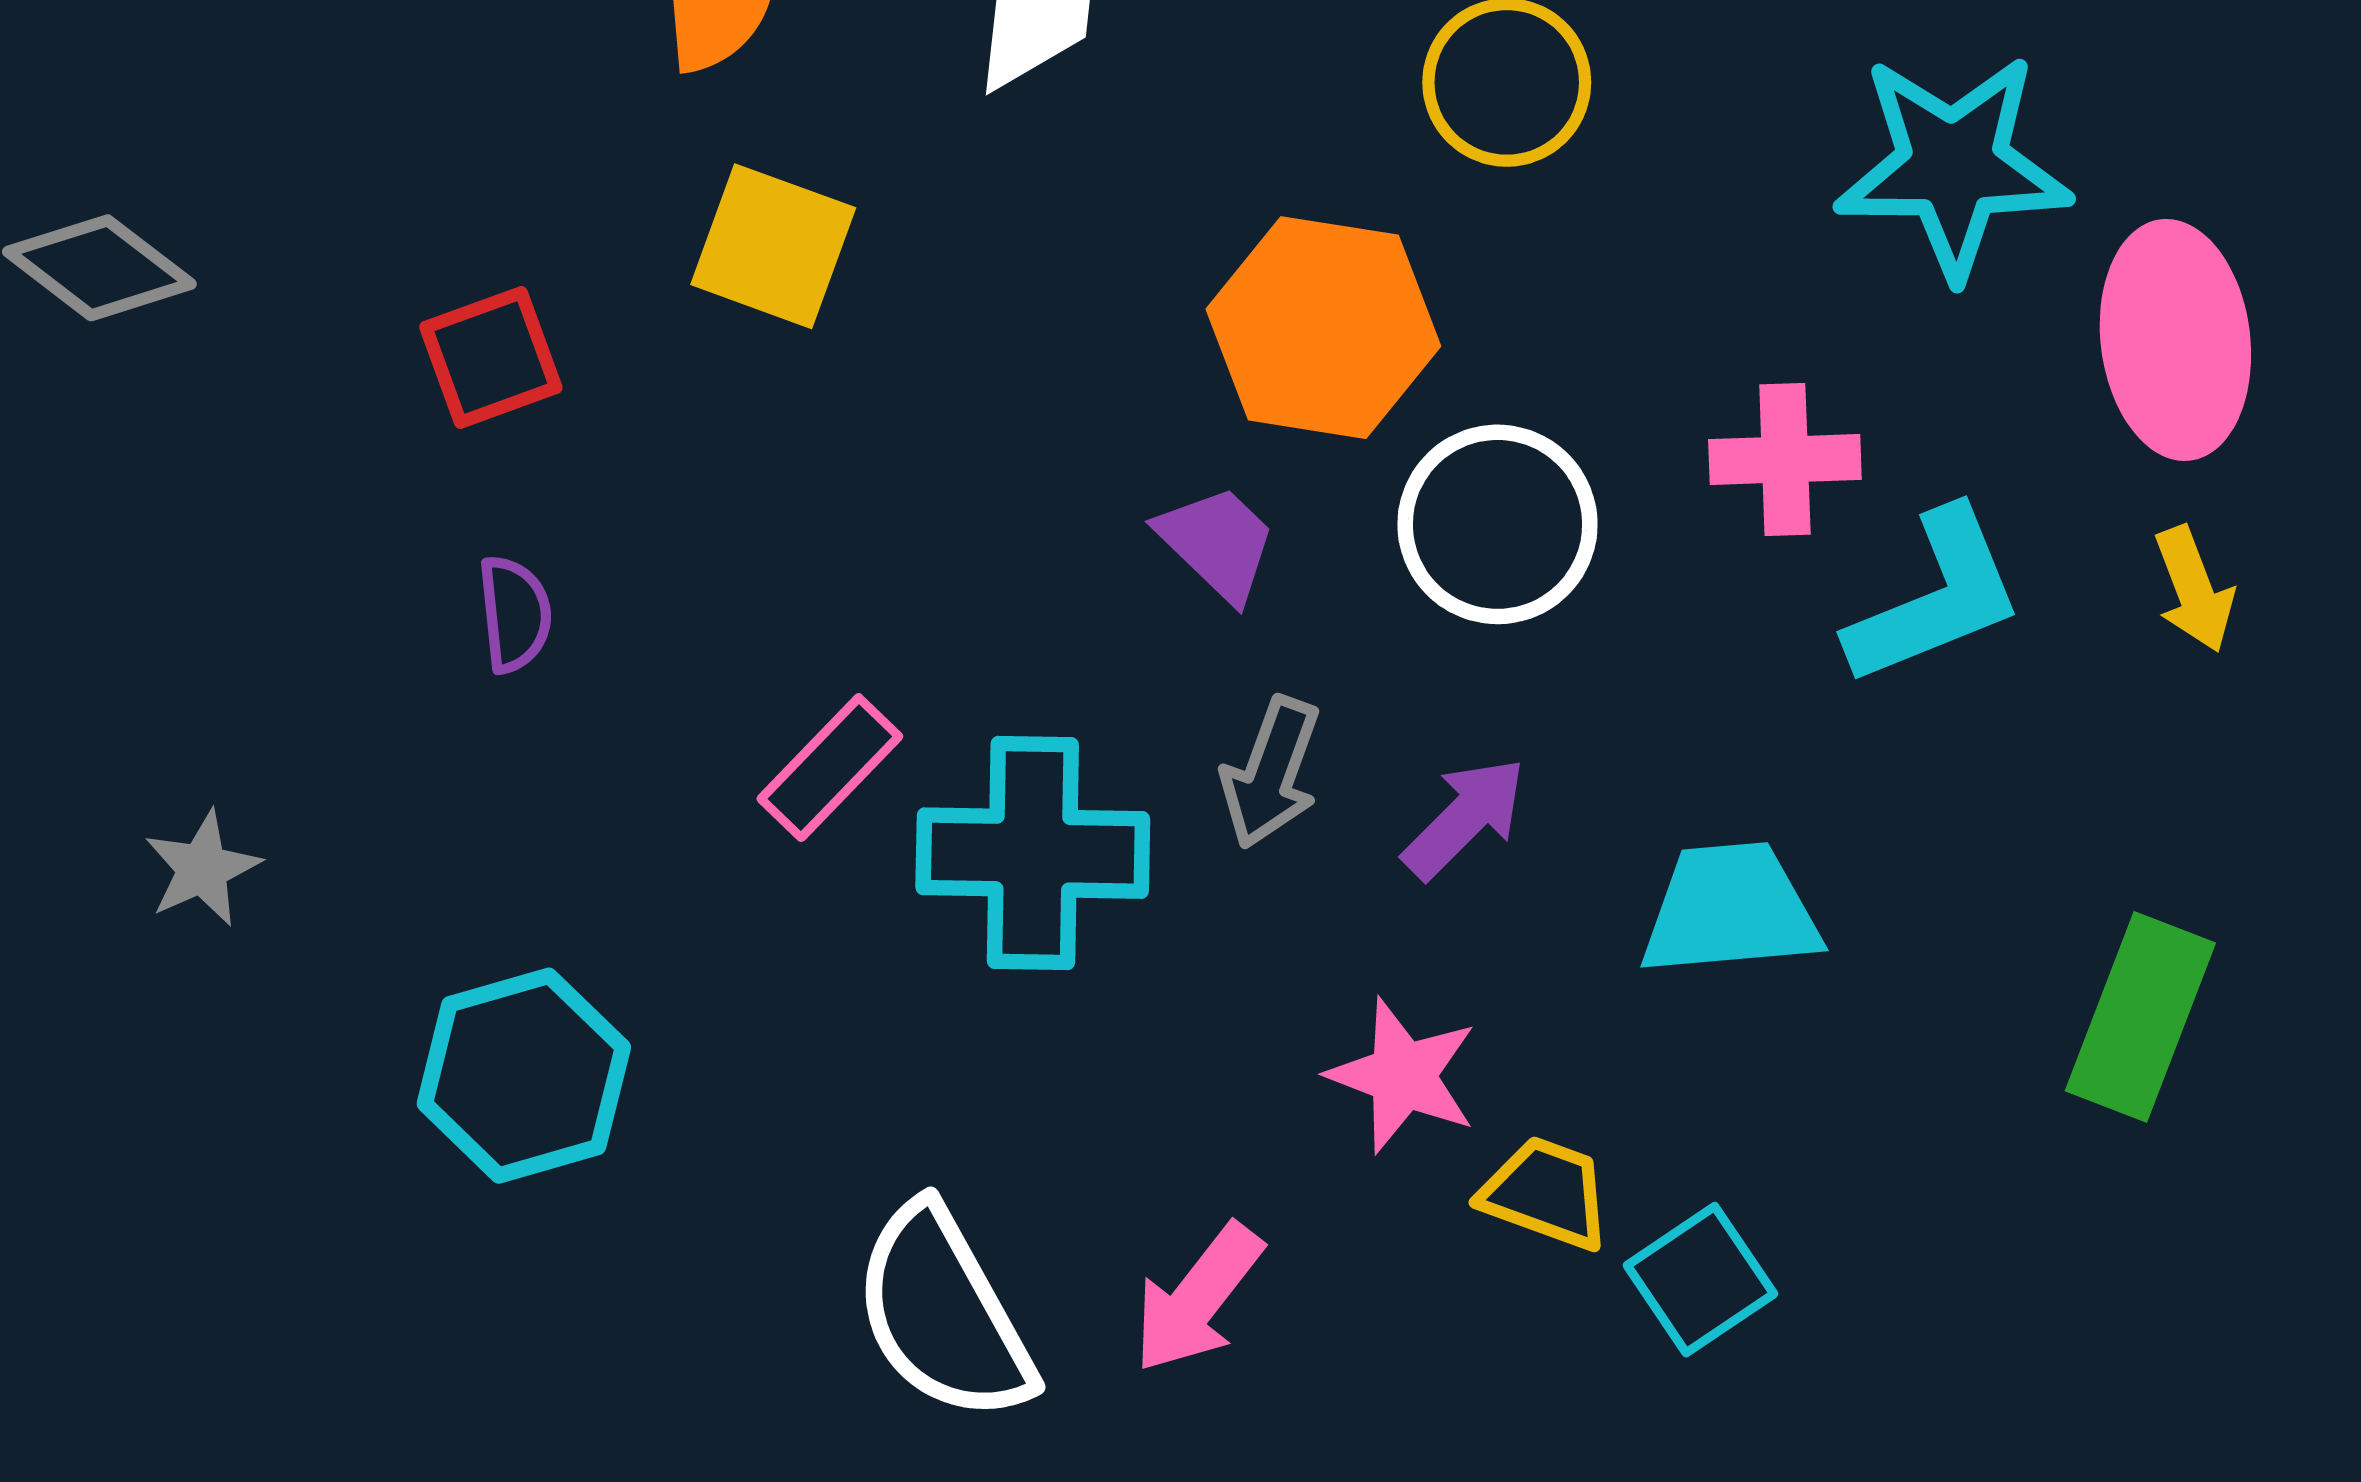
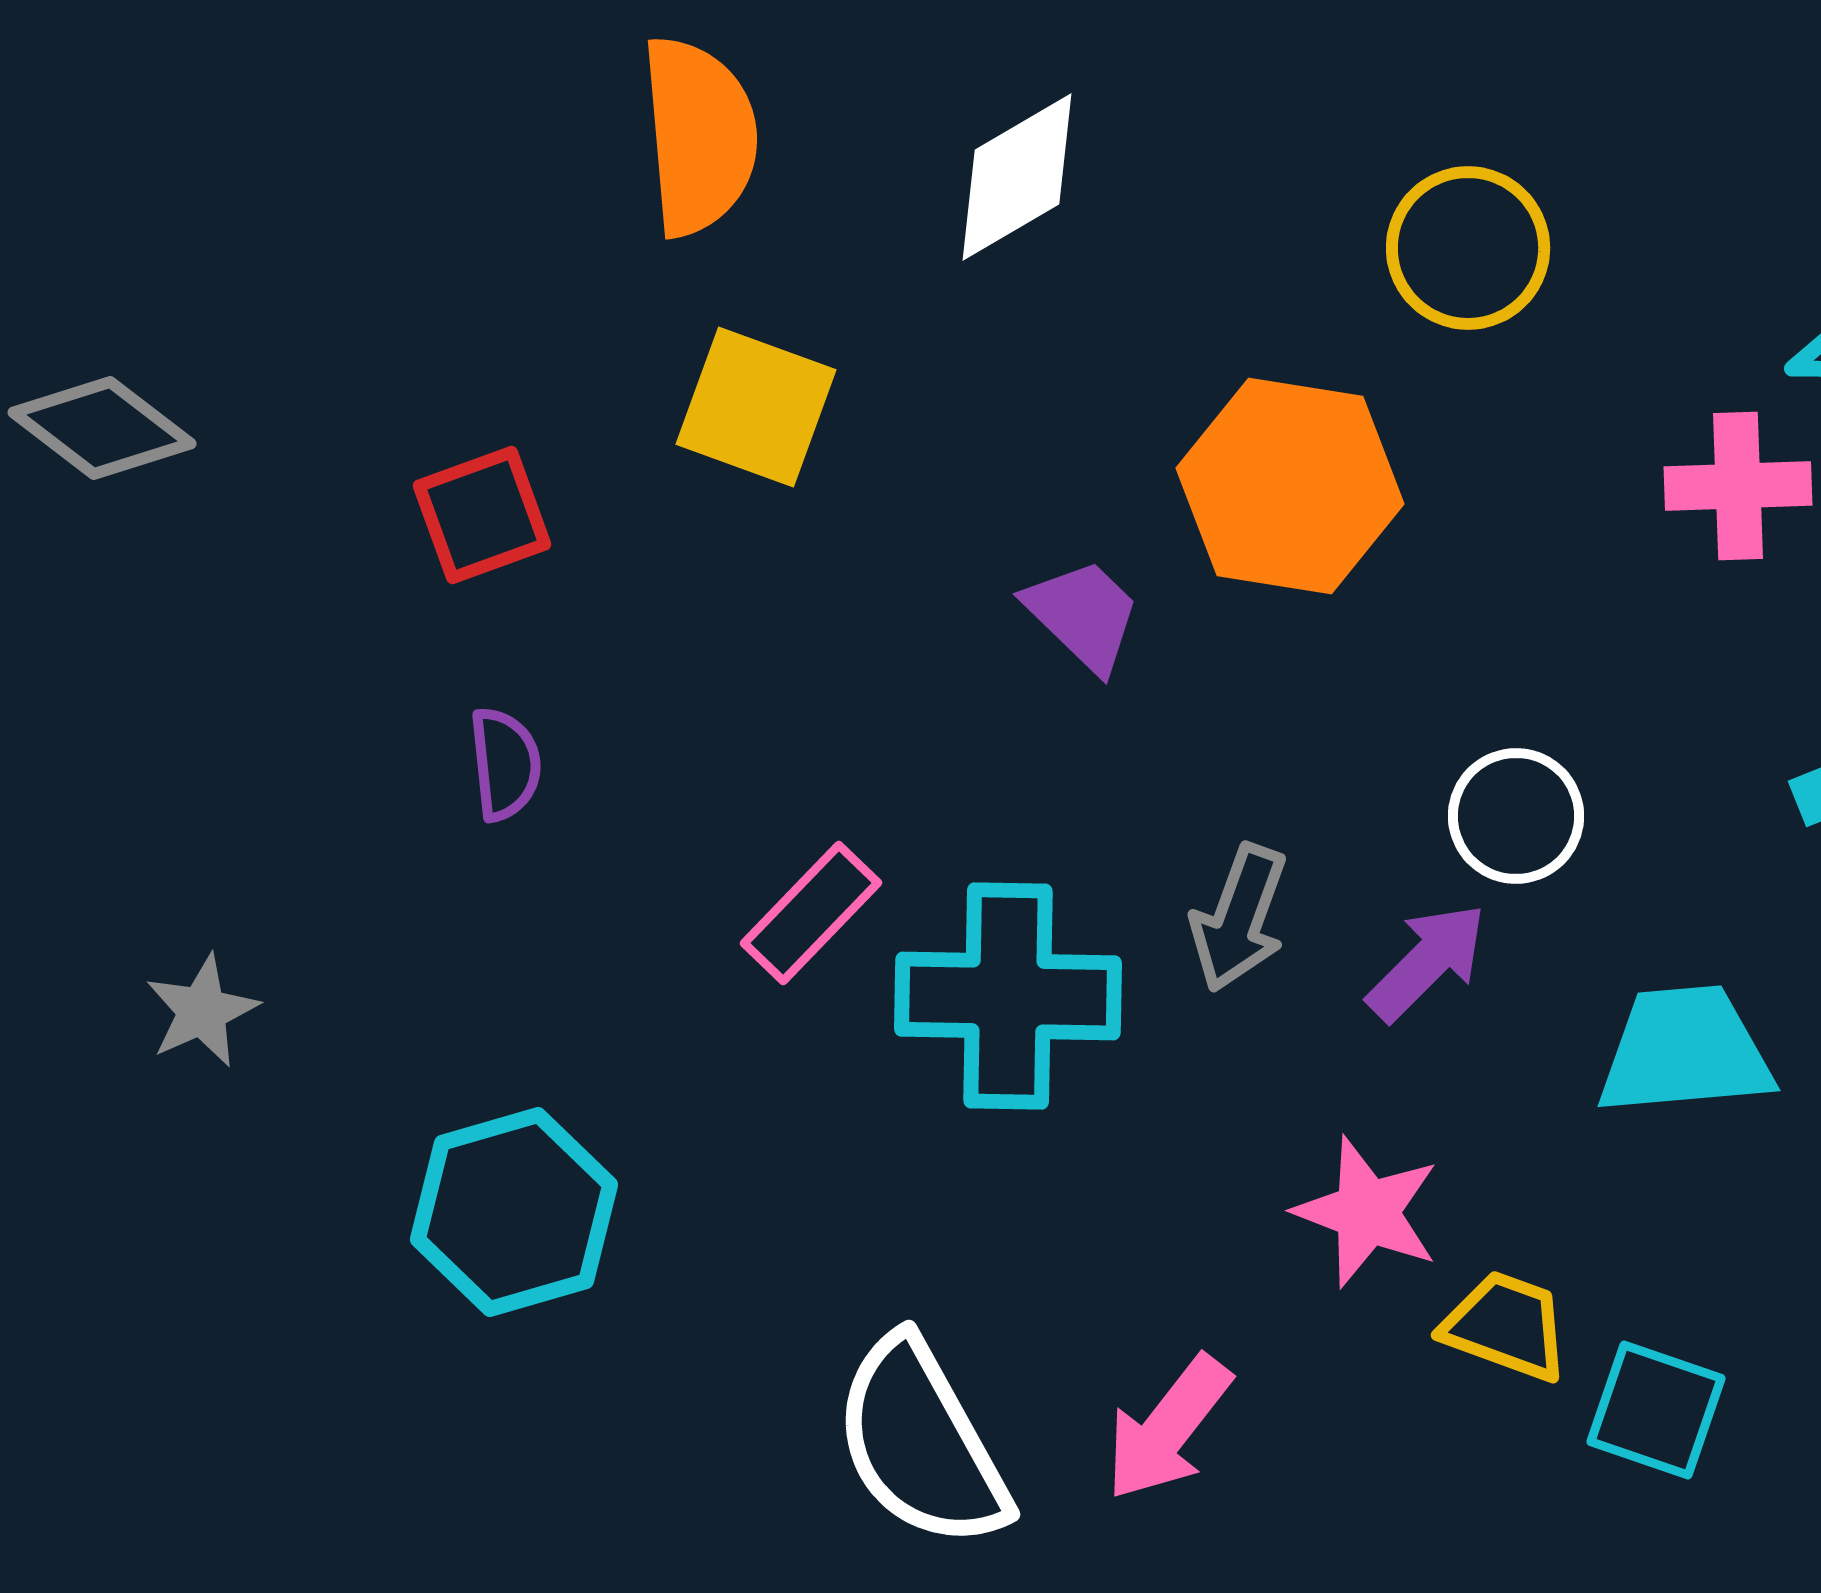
pink cross: (1785, 459) -> (1738, 486), moved
white circle: (1497, 524) -> (1516, 816), moved, size x0.7
purple trapezoid: (1217, 543) -> (1083, 615), moved
cyan square: (1700, 1280) -> (1656, 1410), turned -37

